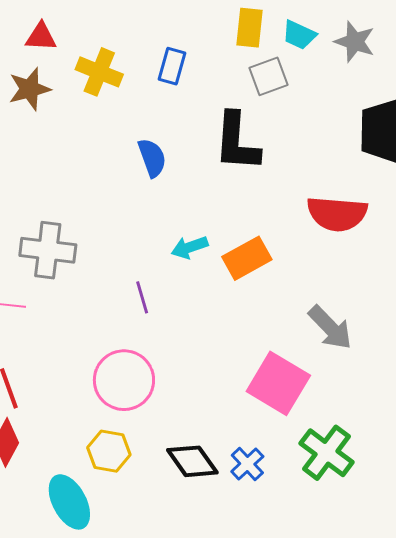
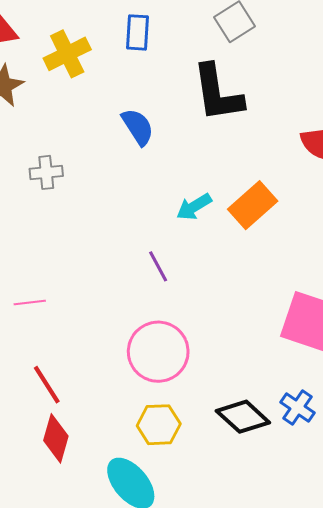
yellow cross: (99, 72) -> (67, 54), turned -36
gray cross: (48, 250) -> (46, 172), moved, size x0.6

